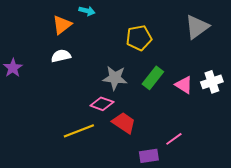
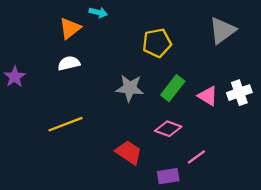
pink diamond: (102, 104) -> (168, 129), moved
red trapezoid: (124, 123) -> (129, 152), moved
yellow line: (79, 131) -> (65, 124), moved

